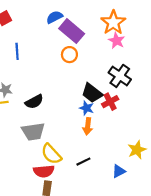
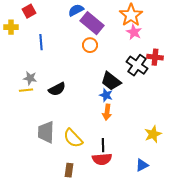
red cross: (110, 102) -> (155, 57), moved, turned 35
gray trapezoid: (33, 132) -> (46, 132), moved, turned 100
black line: (83, 162) -> (103, 145), turned -64
red semicircle: (44, 171) -> (102, 159), moved
blue triangle: (119, 171) -> (142, 165), moved

